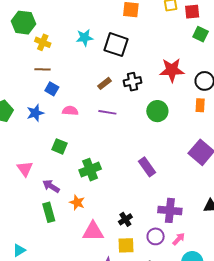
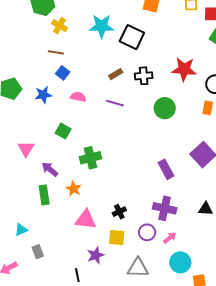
cyan star: (85, 38) -> (102, 26), size x1.4
purple rectangle: (147, 167) -> (166, 169), moved
cyan triangle: (19, 250) -> (21, 230), moved

